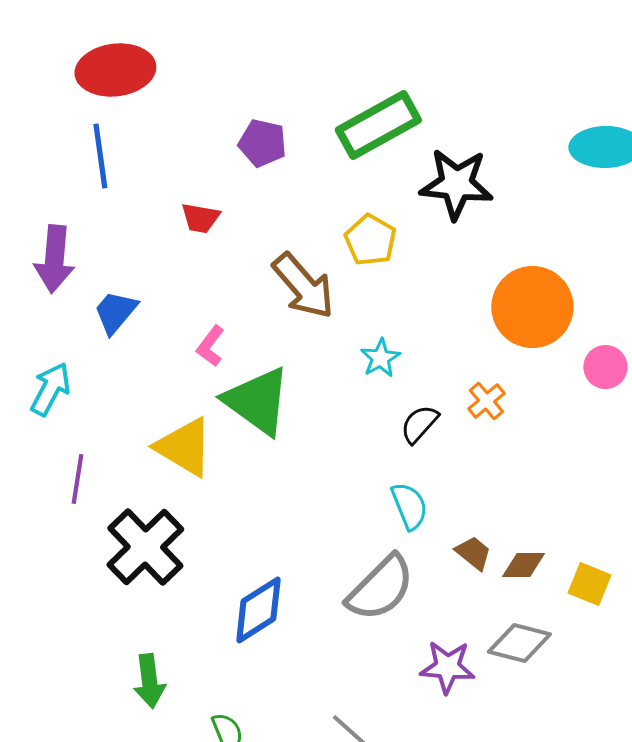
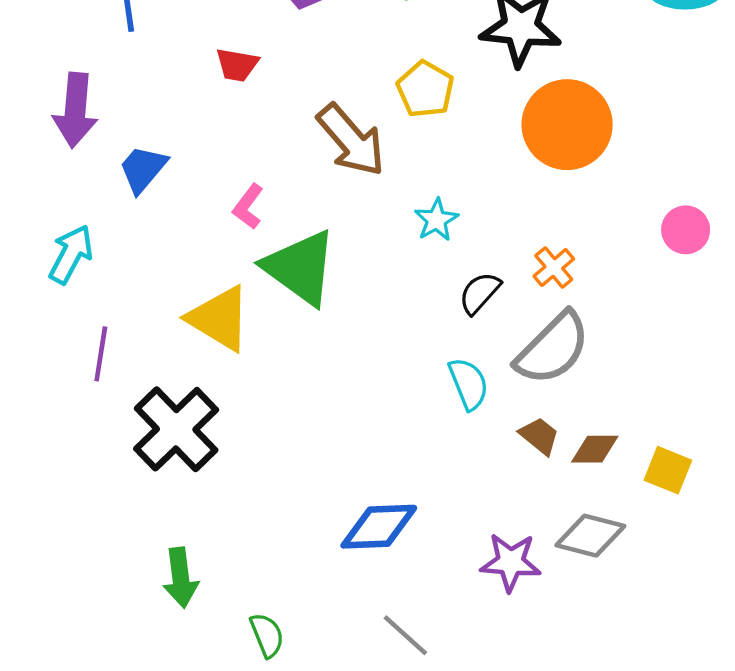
orange circle: (532, 307) -> (567, 125), moved
gray semicircle: (380, 588) -> (553, 348), moved
blue diamond: (258, 610) -> (379, 527), moved, turned 30

